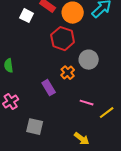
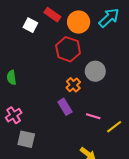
purple rectangle: (49, 88) -> (65, 107), moved
gray square: (35, 127) -> (26, 139), moved

